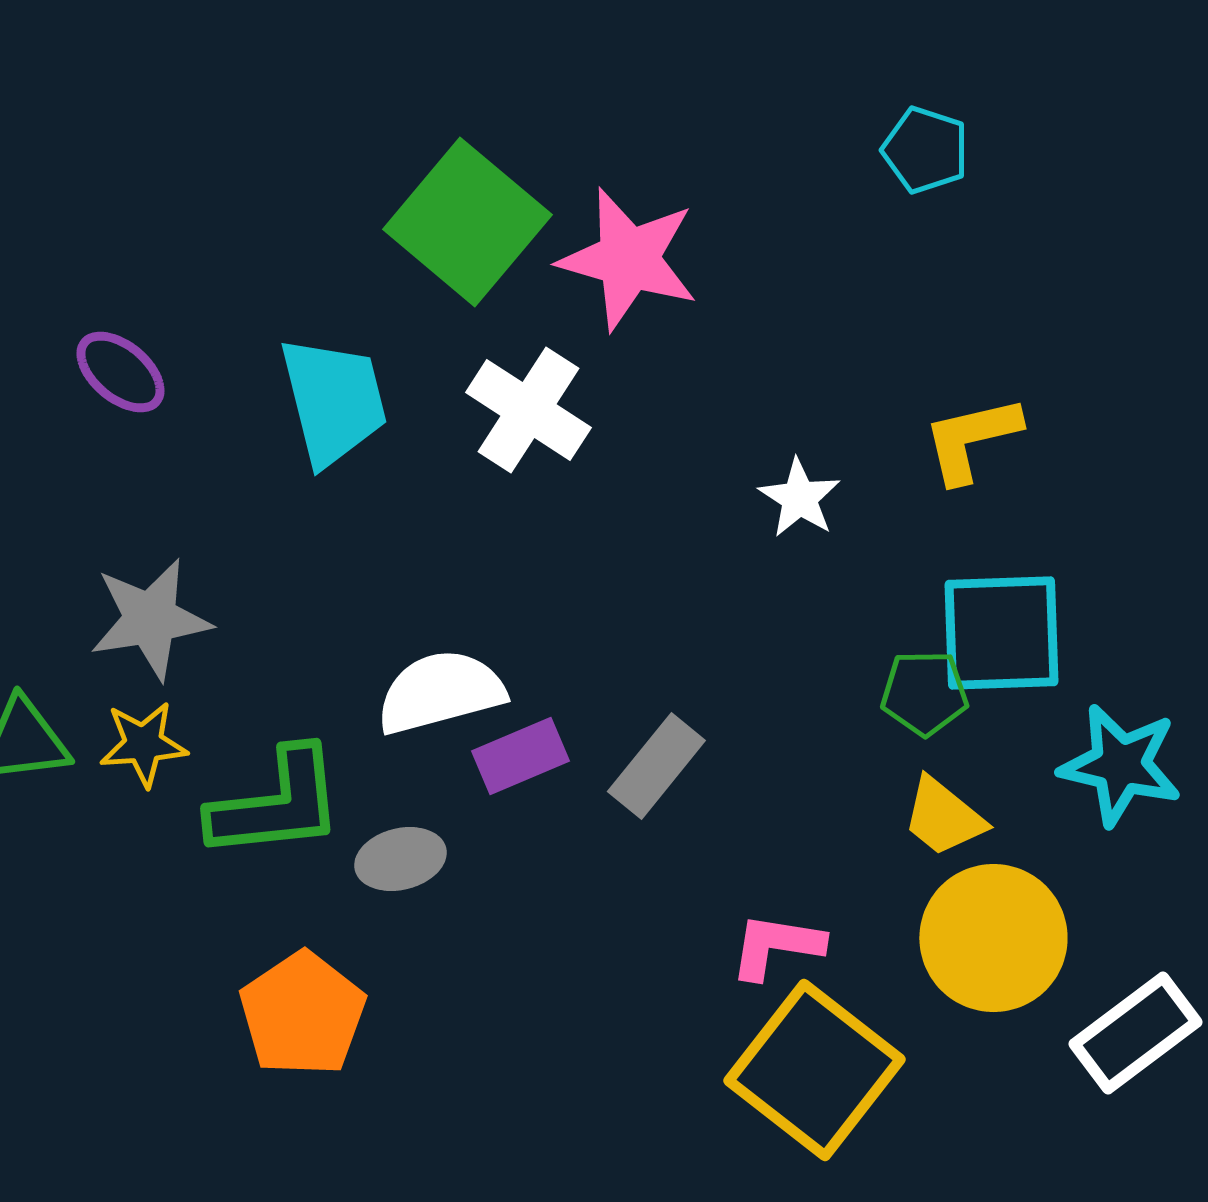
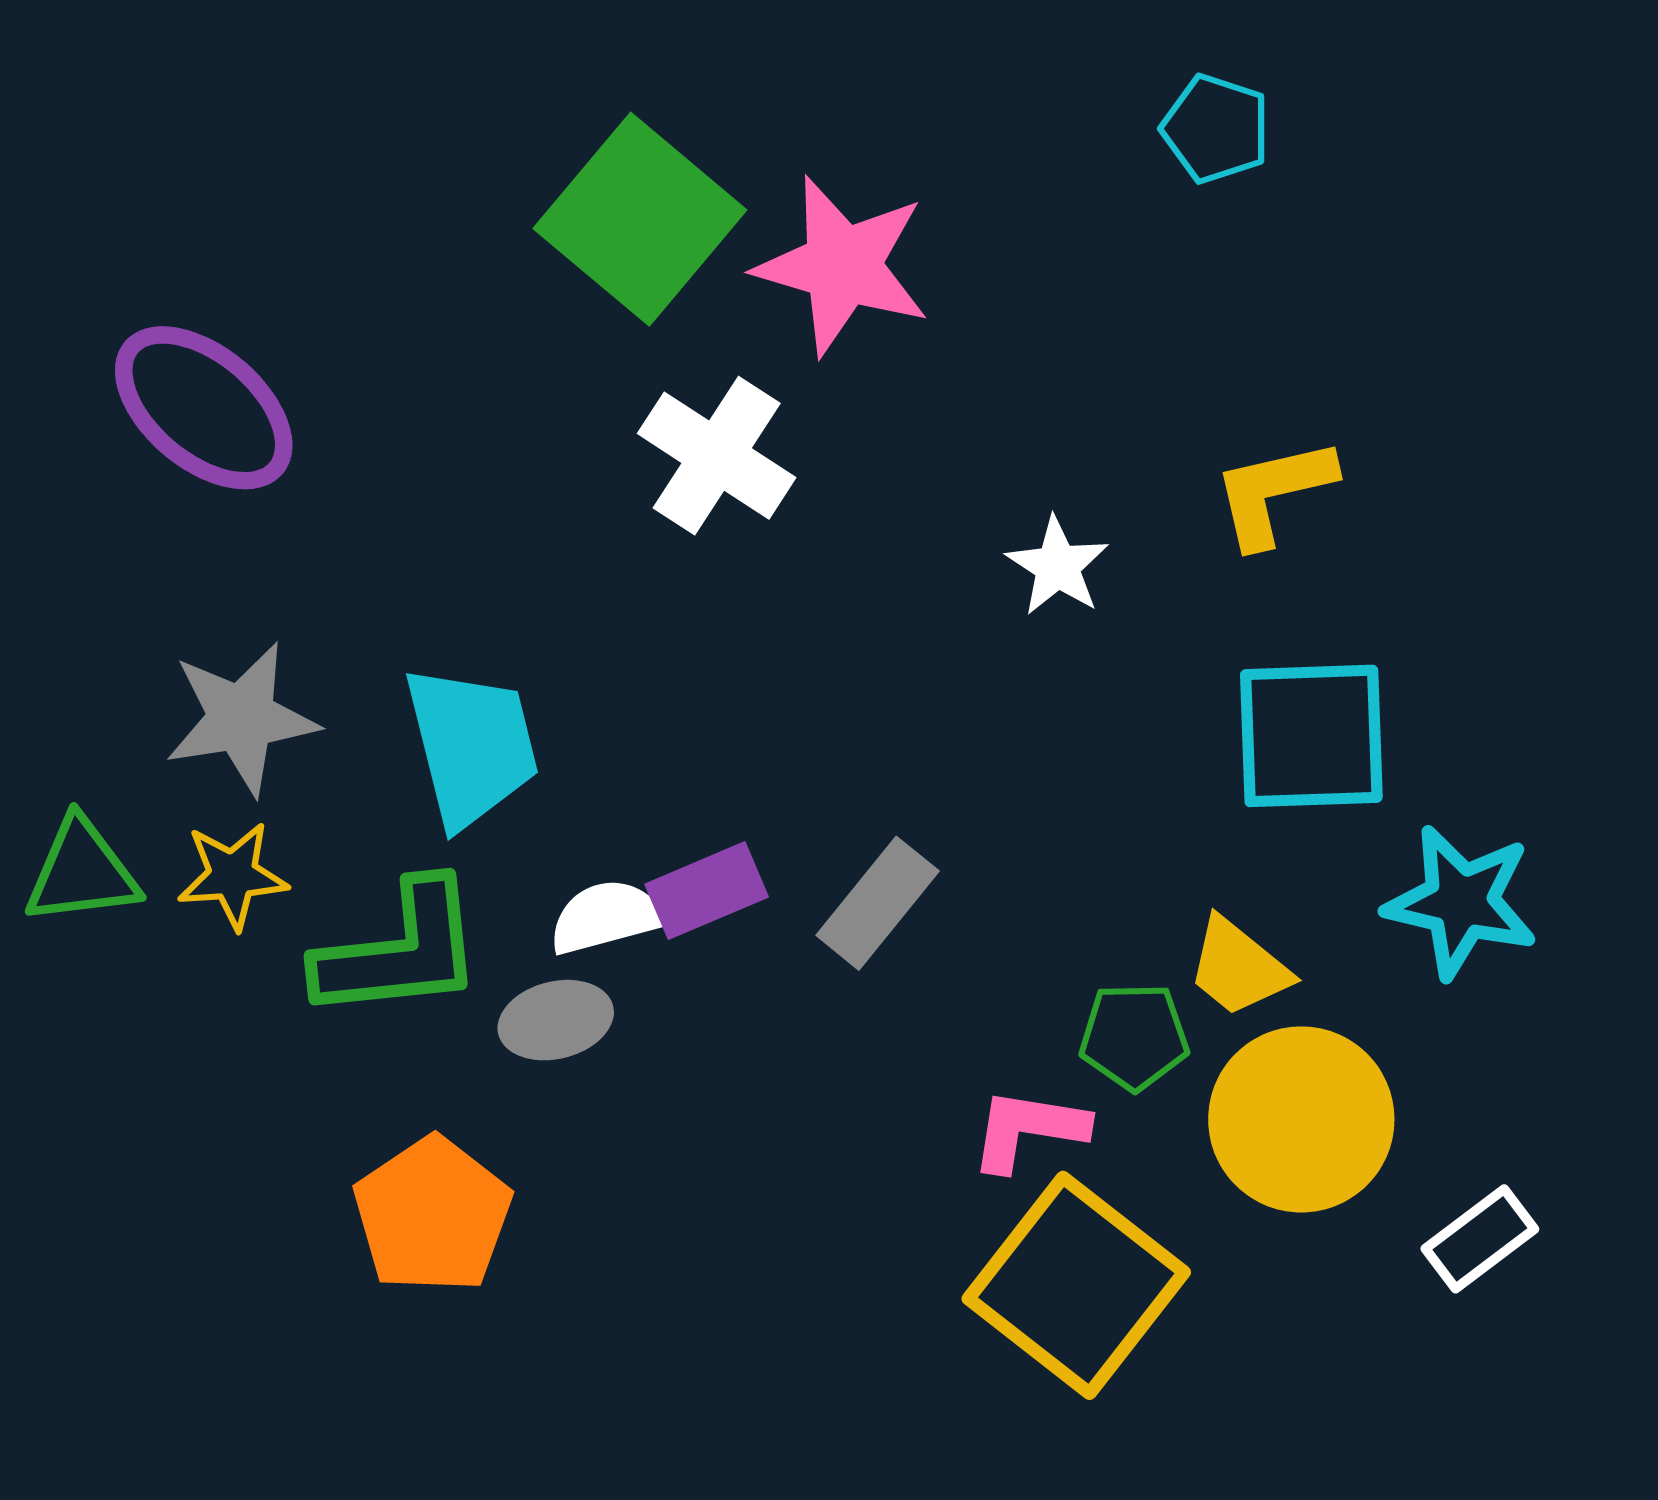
purple ellipse: (120, 372) -> (204, 408), size x1.6
cyan trapezoid: (333, 401) -> (471, 746), moved
white semicircle: (440, 692) -> (606, 917), moved, size x0.7
green pentagon: (924, 693) -> (1134, 1036), moved
white rectangle: (1135, 1033) -> (1480, 1239), size x0.7

